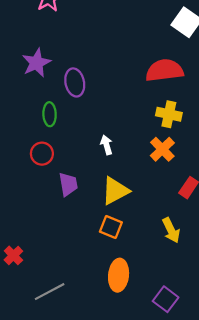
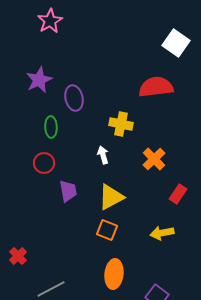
yellow cross: (169, 114) -> (121, 124), moved
yellow arrow: (171, 230) -> (162, 233), turned 105

